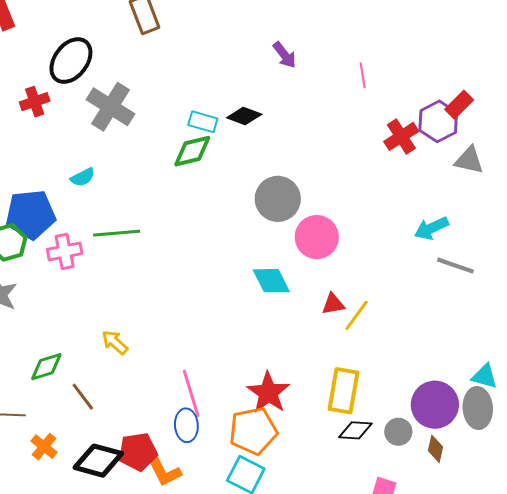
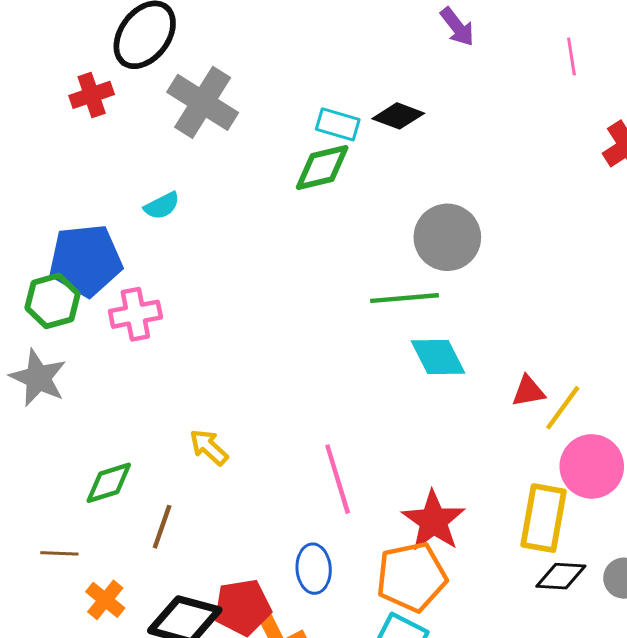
green line: (117, 233) -> (404, 298), moved
pink circle: (317, 237) -> (592, 466), moved
pink line: (191, 393) -> (338, 479), moved
brown line: (83, 397) -> (162, 527), turned 56

